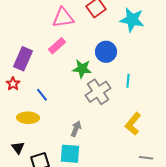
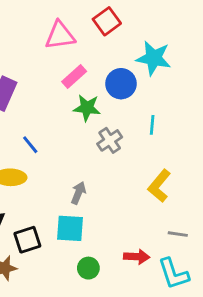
cyan star: (132, 20) -> (154, 58), moved
pink rectangle: (57, 46) -> (74, 77), moved
gray cross: (98, 92) -> (110, 140), size x0.7

